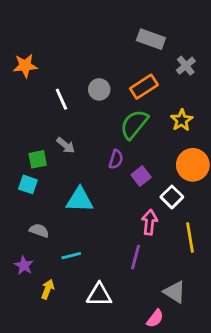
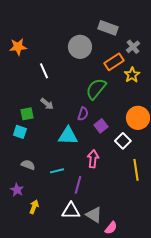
orange rectangle: (144, 87) -> (114, 62), moved
gray circle: (99, 89) -> (80, 47), moved, size x1.5
yellow star: (182, 120) -> (132, 75), moved
cyan triangle: (80, 200) -> (68, 136), moved
pink arrow: (149, 222) -> (93, 159), moved
cyan line: (71, 256) -> (57, 171), moved
purple line: (136, 257) -> (78, 185), moved
gray triangle: (175, 292) -> (94, 215), moved

